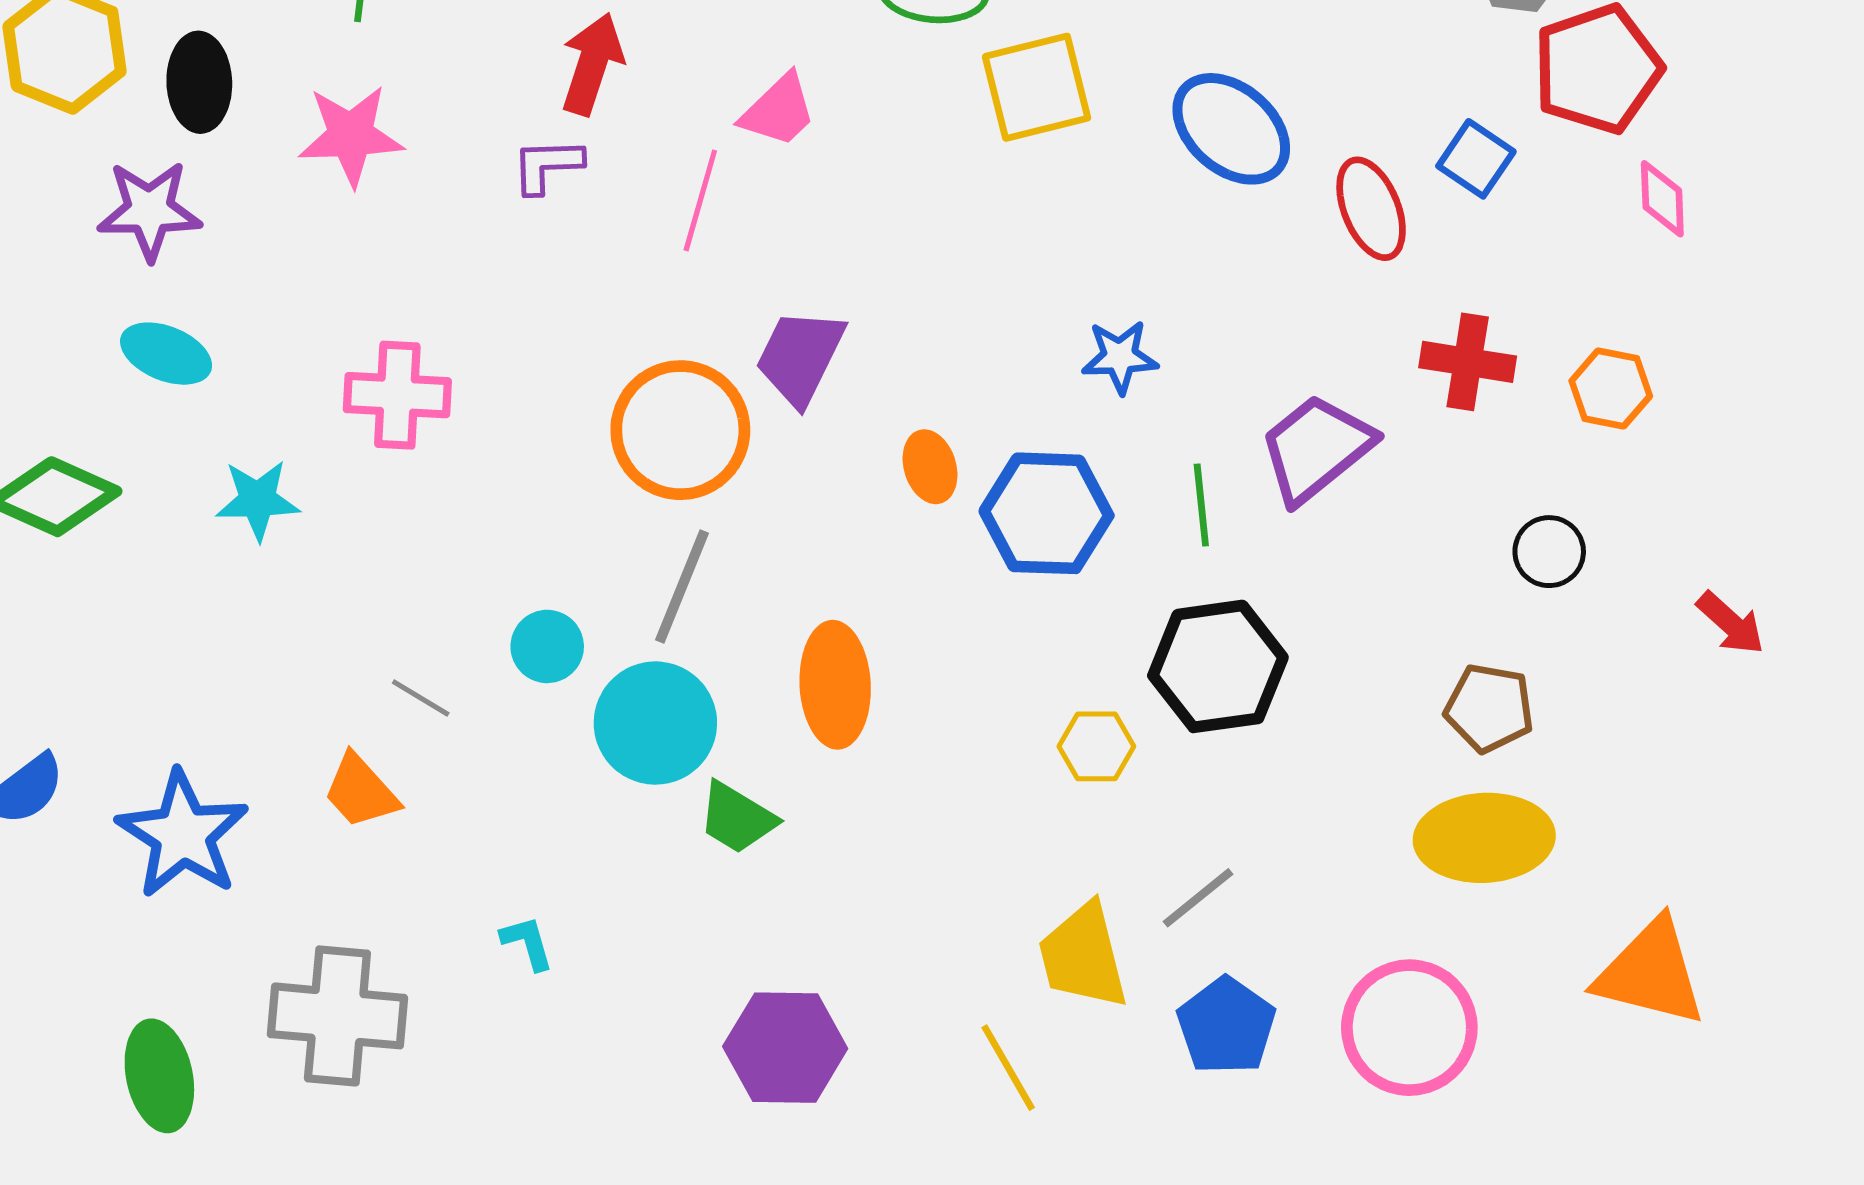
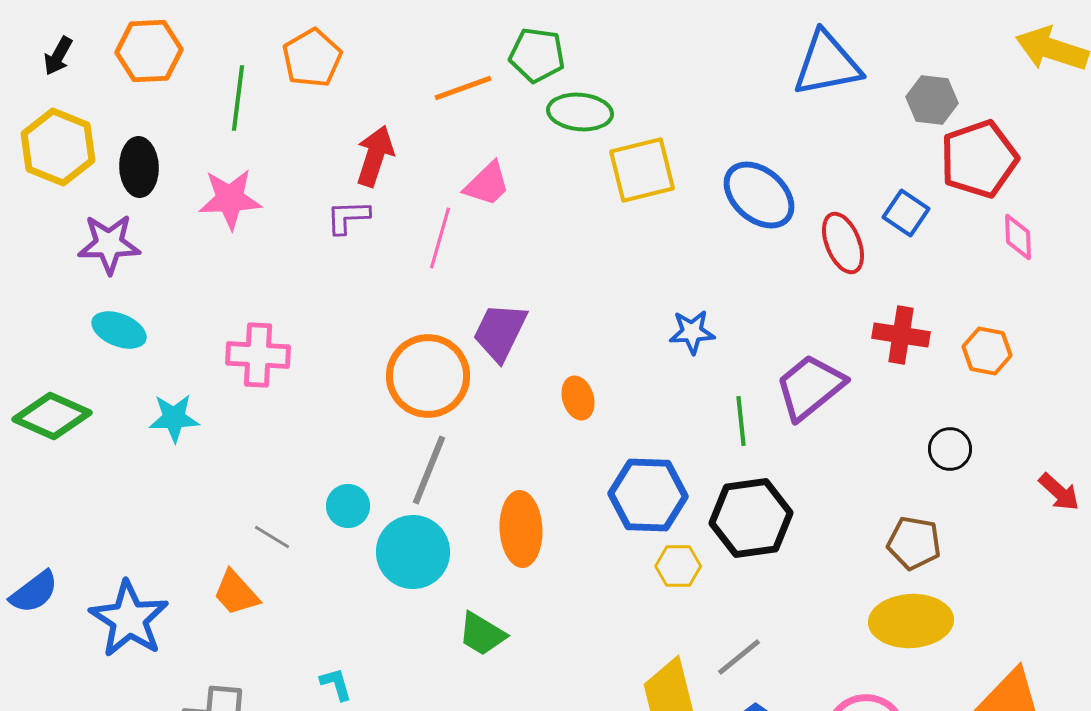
blue hexagon: (1047, 513) -> (648, 495), moved
green trapezoid: (737, 818) -> (482, 634), moved

